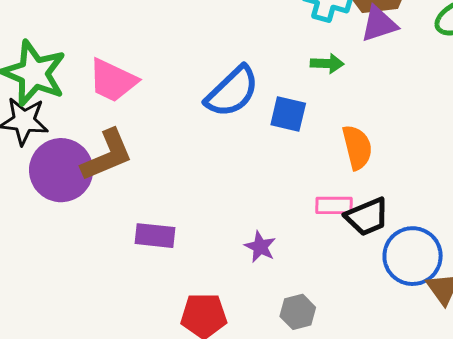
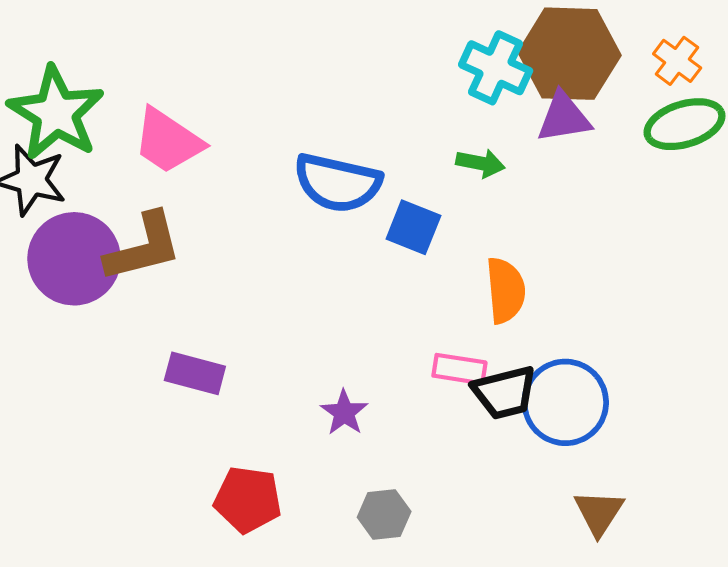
blue semicircle: (232, 92) -> (337, 183), turned 48
blue circle: (413, 256) -> (565, 402), moved

